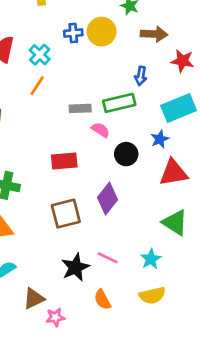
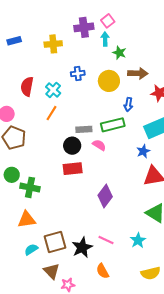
yellow circle: (102, 32) -> (109, 81), moved
black circle: (126, 154) -> (72, 146), moved
brown square: (66, 214) -> (55, 242), moved
yellow semicircle: (152, 295) -> (151, 273), moved
brown triangle: (34, 298) -> (52, 271), turned -48

